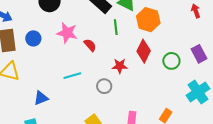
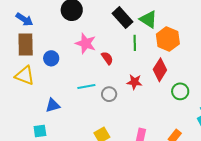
blue circle: (33, 38) -> (51, 58), moved
green circle: (171, 61) -> (180, 91), moved
gray circle: (104, 86) -> (109, 94), moved

